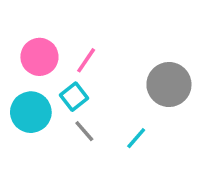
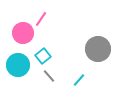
pink line: (86, 60) -> (41, 19), moved

